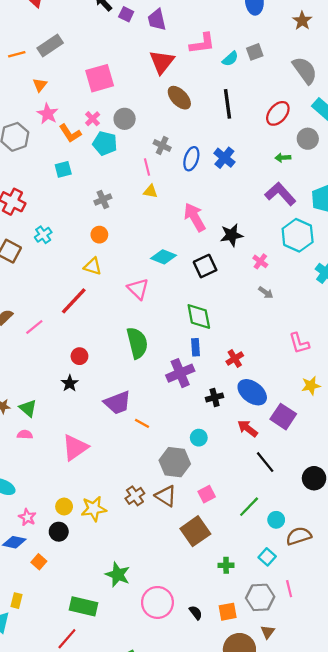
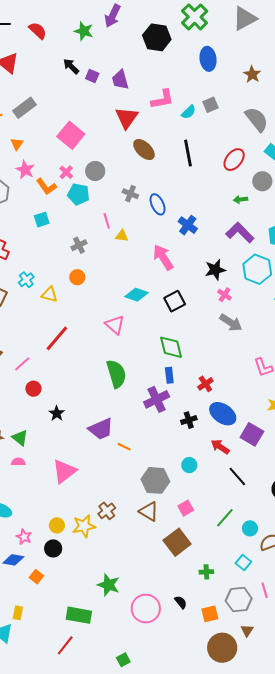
pink square: (100, 78) -> (71, 135), turned -32
blue cross: (224, 158) -> (188, 225), moved
blue ellipse: (191, 159) -> (158, 204), turned -40
pink line: (147, 167) -> (107, 221), moved
black star: (232, 235) -> (215, 270), moved
yellow triangle: (93, 266) -> (49, 294), moved
gray arrow: (266, 292) -> (231, 323), size x1.6
red circle: (79, 356) -> (33, 389), moved
cyan circle: (199, 438) -> (189, 465), moved
brown cross: (135, 496) -> (107, 511), moved
black semicircle: (196, 613) -> (181, 602), moved

